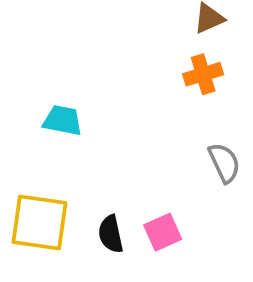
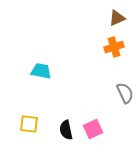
yellow square: (39, 222) -> (29, 124), size x0.6

